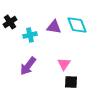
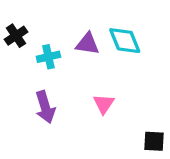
purple arrow: (28, 66) -> (45, 107), turned -54
black square: (71, 82) -> (154, 141), moved

